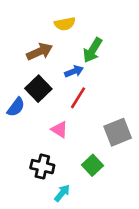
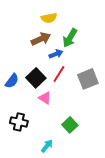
brown arrow: (40, 52) -> (41, 39), moved
black square: (38, 89) -> (36, 78), moved
gray square: (118, 132) -> (88, 79), moved
black cross: (42, 167) -> (19, 122), moved

